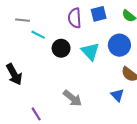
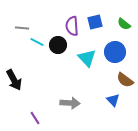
black circle: (61, 48) -> (58, 45), moved
gray arrow: (73, 98) -> (70, 103), turned -36

